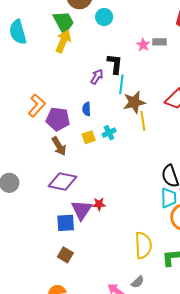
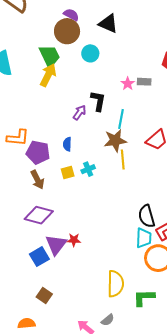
cyan line: (121, 84) -> (121, 119), moved
orange L-shape: (37, 106) -> (18, 138), turned 50
blue square: (66, 223) -> (39, 257), turned -30
brown square: (65, 255) -> (44, 296), moved

